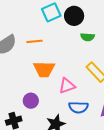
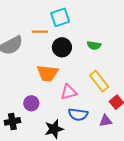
black circle: (74, 16) -> (62, 47), moved
orange line: (35, 41) -> (40, 32), moved

